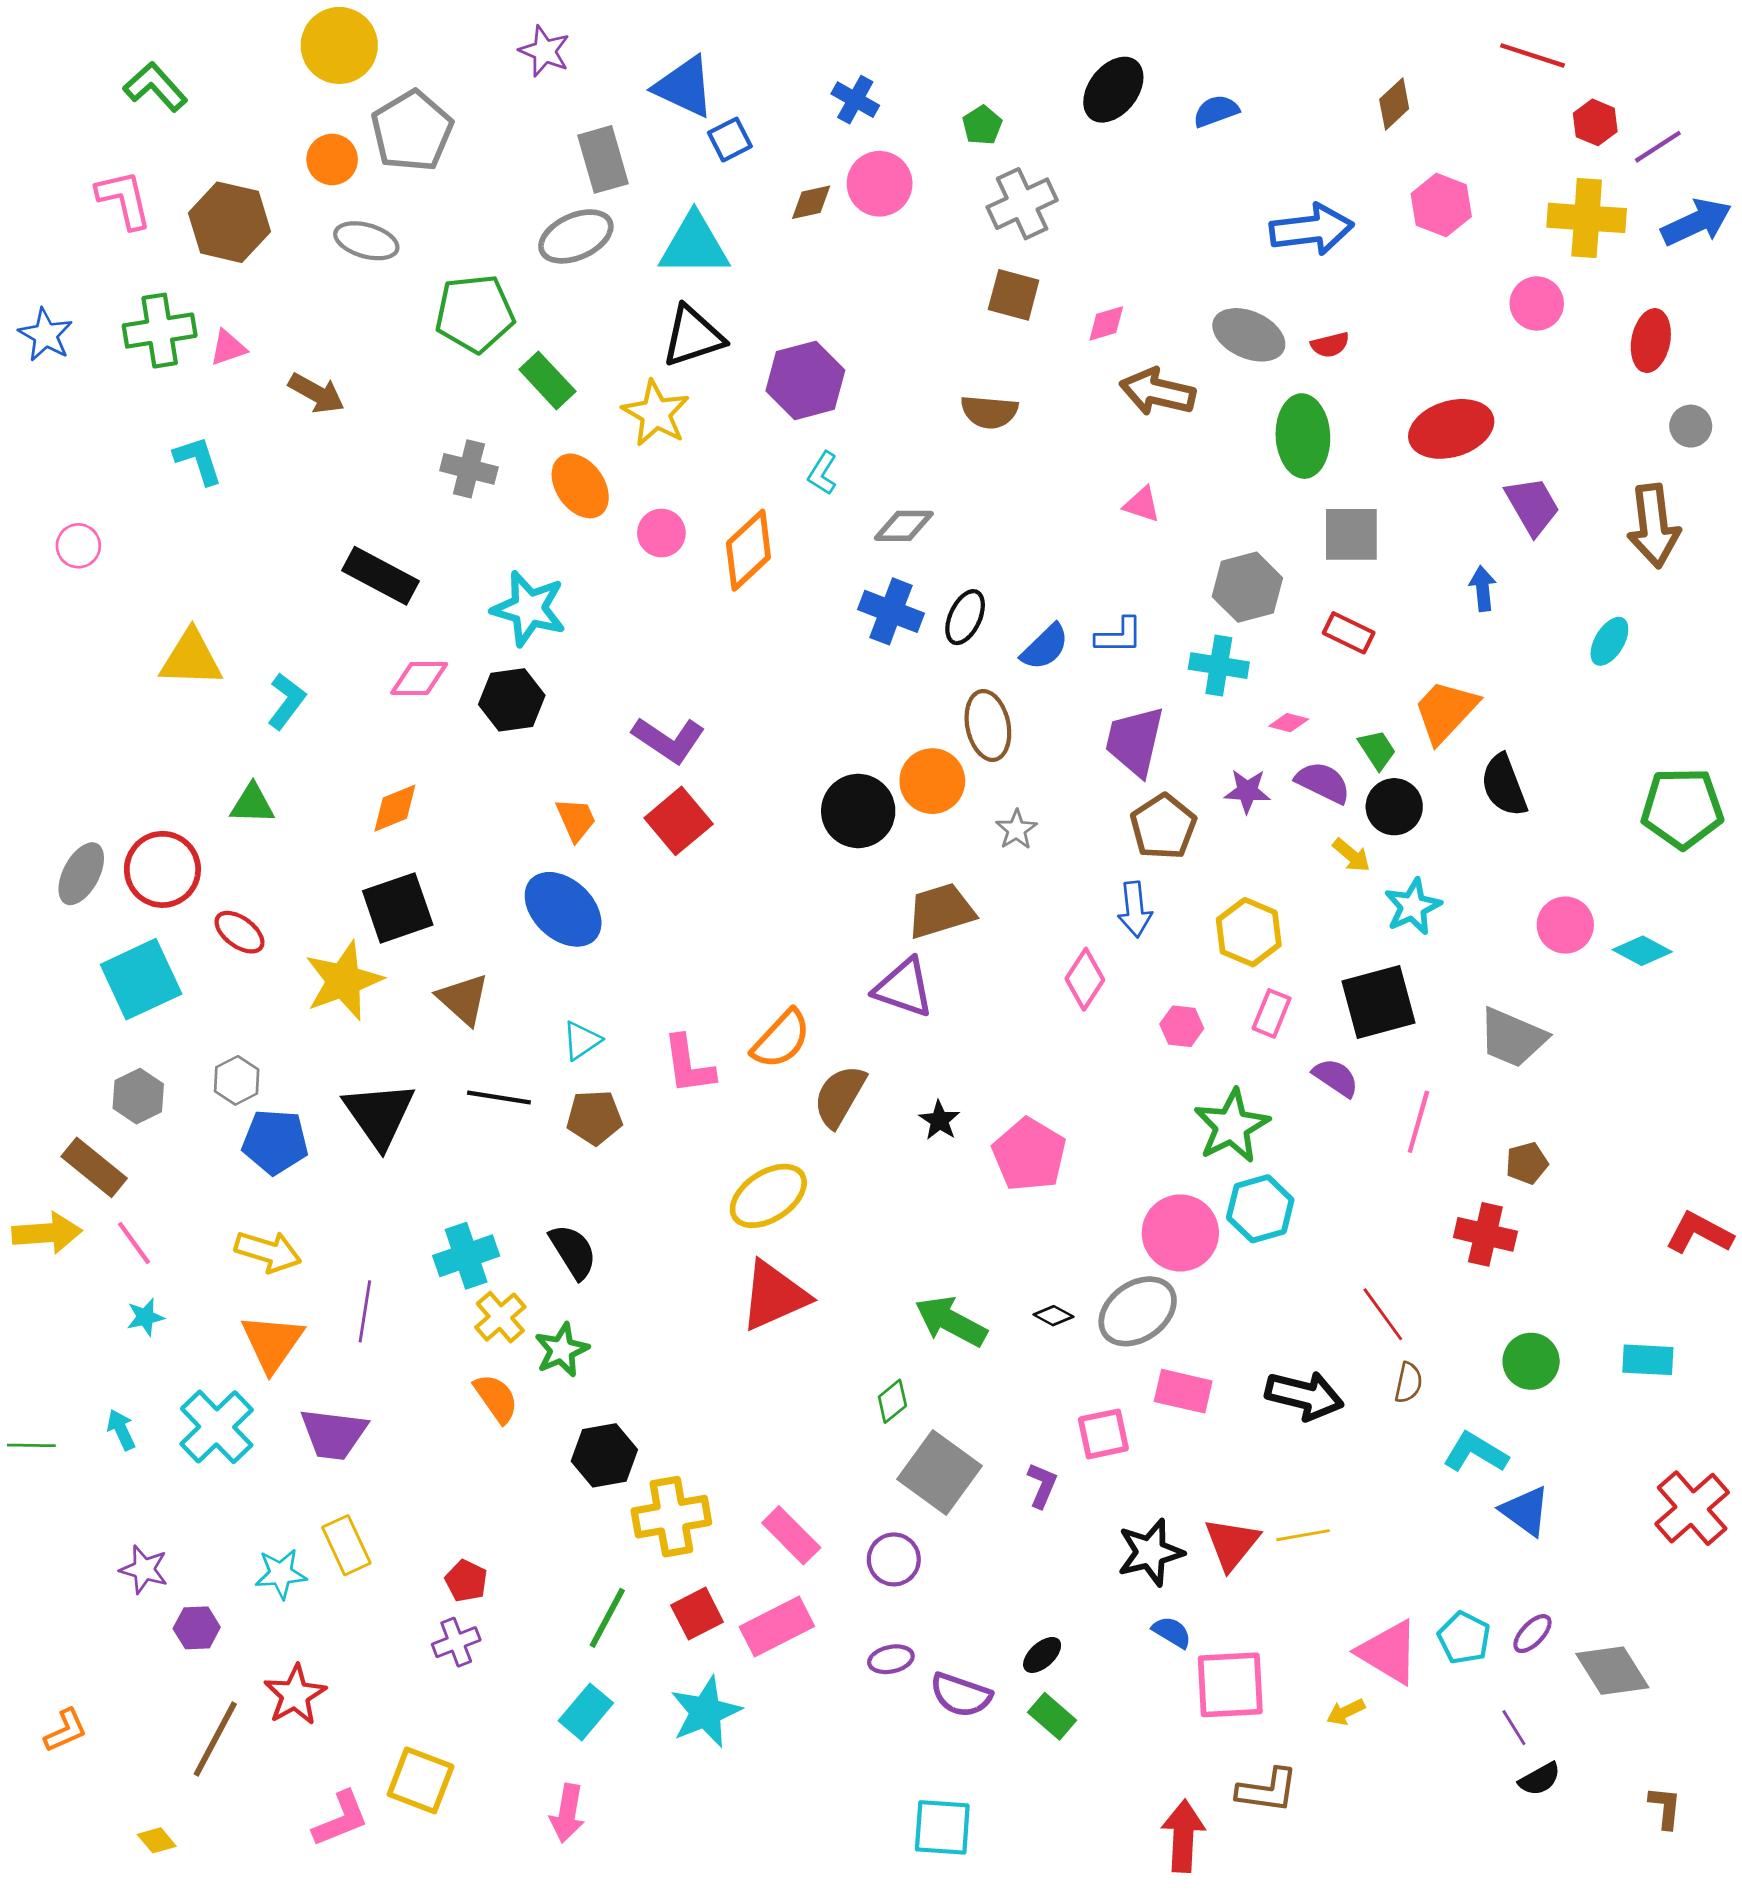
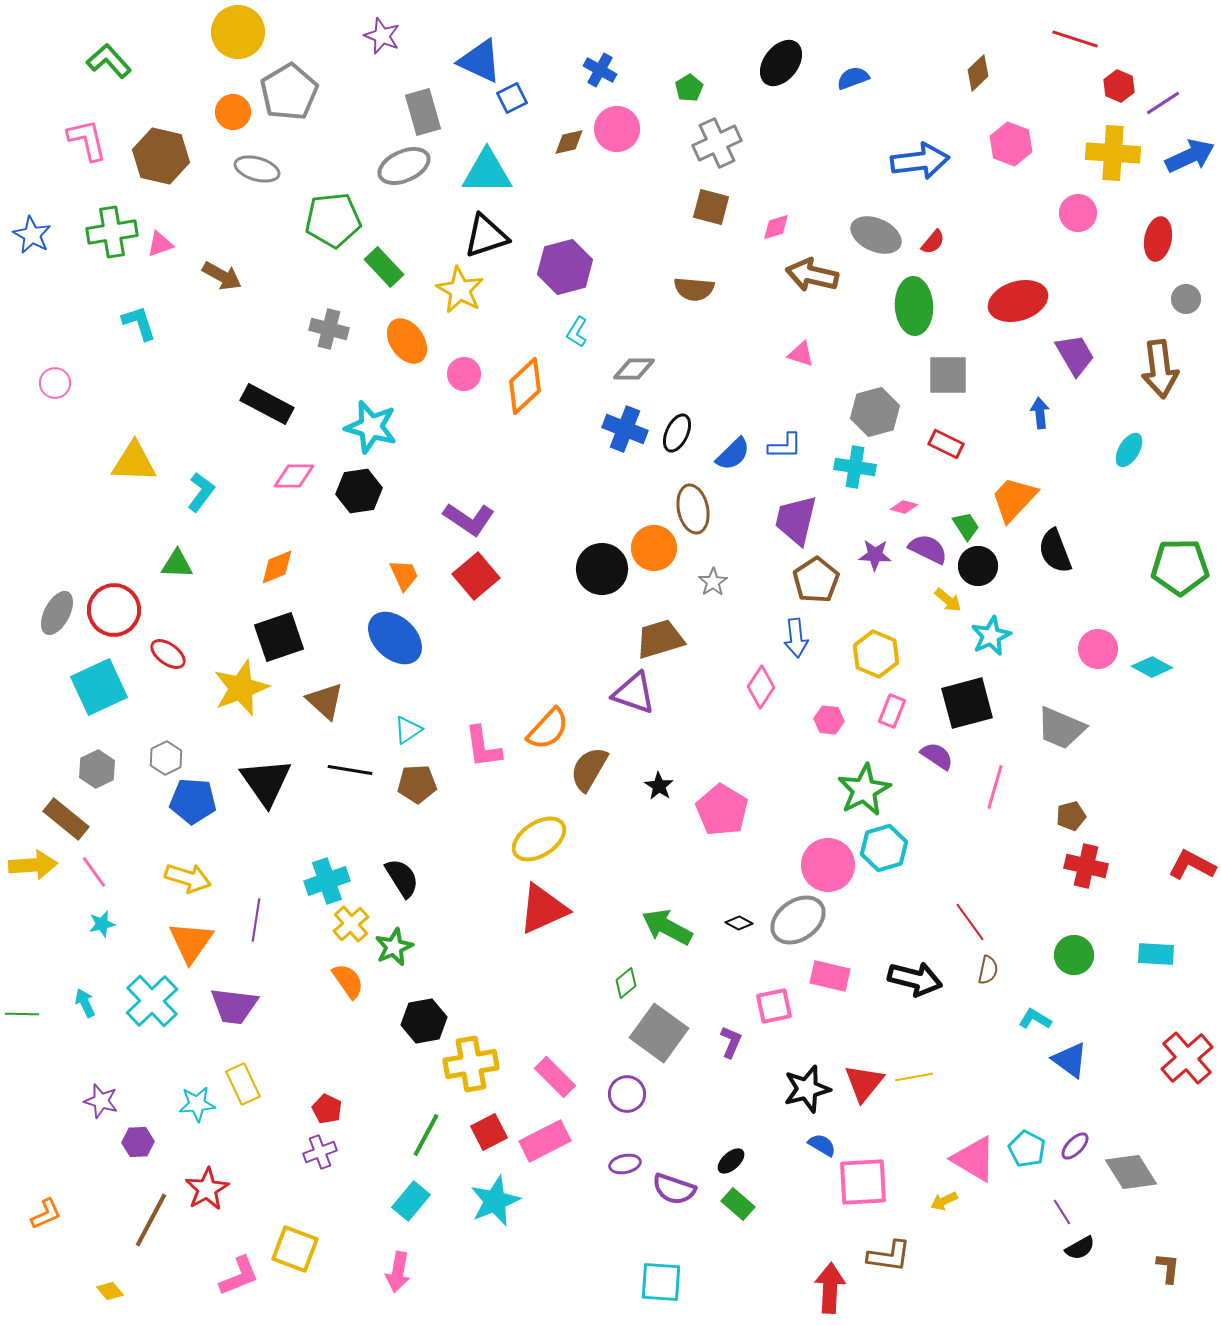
red semicircle: (1330, 345) -> (933, 242), turned -36
red cross: (1485, 1234) -> (1086, 866), moved
cyan L-shape: (1475, 1453) -> (1035, 1019), size x0.7

